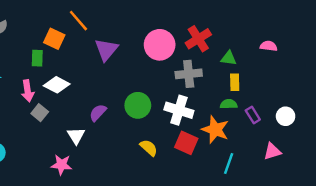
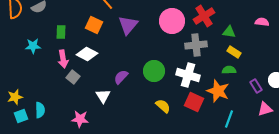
orange square: (54, 39) -> (94, 25), moved
green rectangle: (37, 58) -> (61, 32), moved
yellow rectangle: (235, 82) -> (234, 52), turned -56
purple rectangle: (253, 115) -> (256, 86), moved
pink star: (62, 165) -> (80, 119), moved

